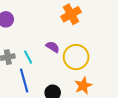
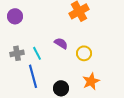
yellow circle: (76, 57) -> (84, 53), size x0.6

